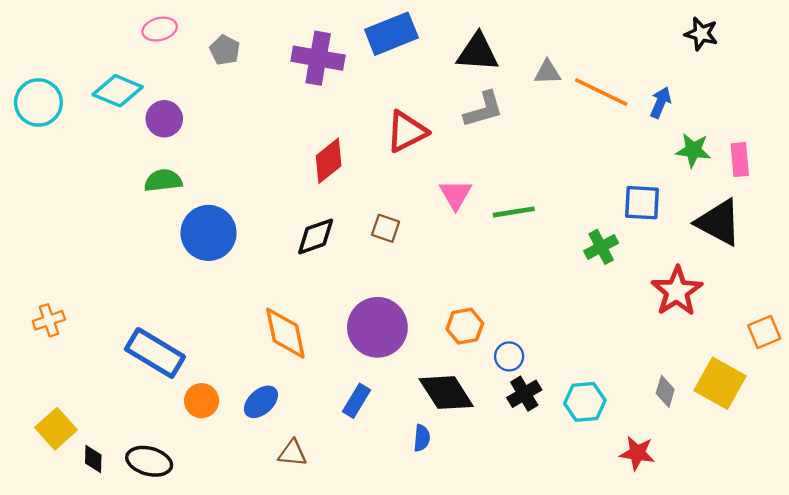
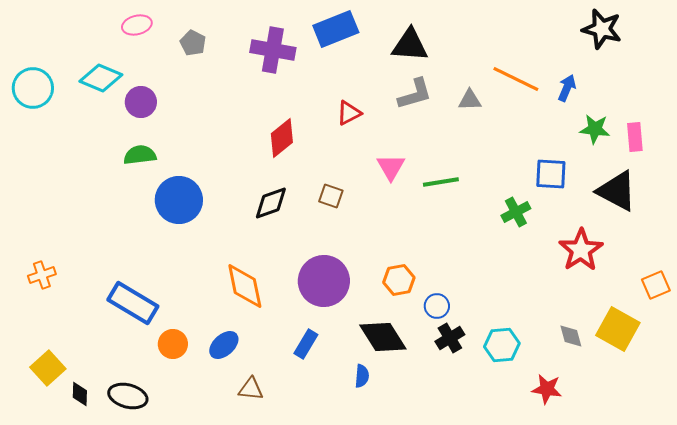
black star: (701, 34) -> (602, 29), size x1.4
gray triangle: (548, 72) -> (470, 100), moved
red triangle: (407, 132) -> (349, 113), size x0.7
gray diamond: (665, 391) -> (571, 336), turned -32

